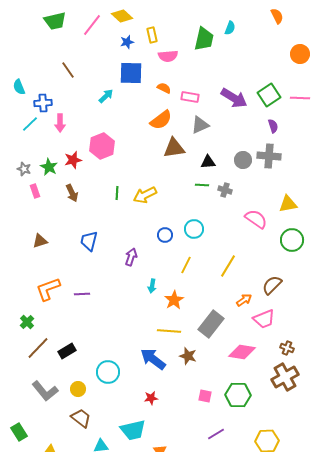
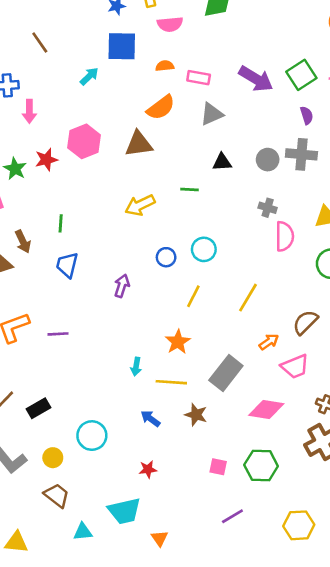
orange semicircle: (164, 88) -> (165, 66), turned -32
brown triangle: (174, 148) -> (139, 144), moved
green line: (202, 185) -> (189, 190), moved
gray cross: (225, 190) -> (268, 208), moved
brown arrow: (72, 193) -> (23, 242), moved
green line: (117, 193) -> (61, 223), moved
pink semicircle: (256, 219) -> (285, 236), turned 55
cyan arrow: (152, 286) -> (136, 367), moved
blue arrow: (153, 359) -> (150, 419), size x0.6

